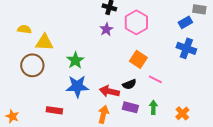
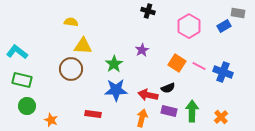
pink hexagon: (136, 22) -> (189, 26), moved
yellow semicircle: (24, 29) -> (71, 22), moved
purple star: (106, 29) -> (142, 50), moved
blue cross: (186, 48) -> (223, 72), moved
pink line: (155, 79) -> (199, 66), moved
green arrow: (153, 107) -> (192, 111), size x1.5

